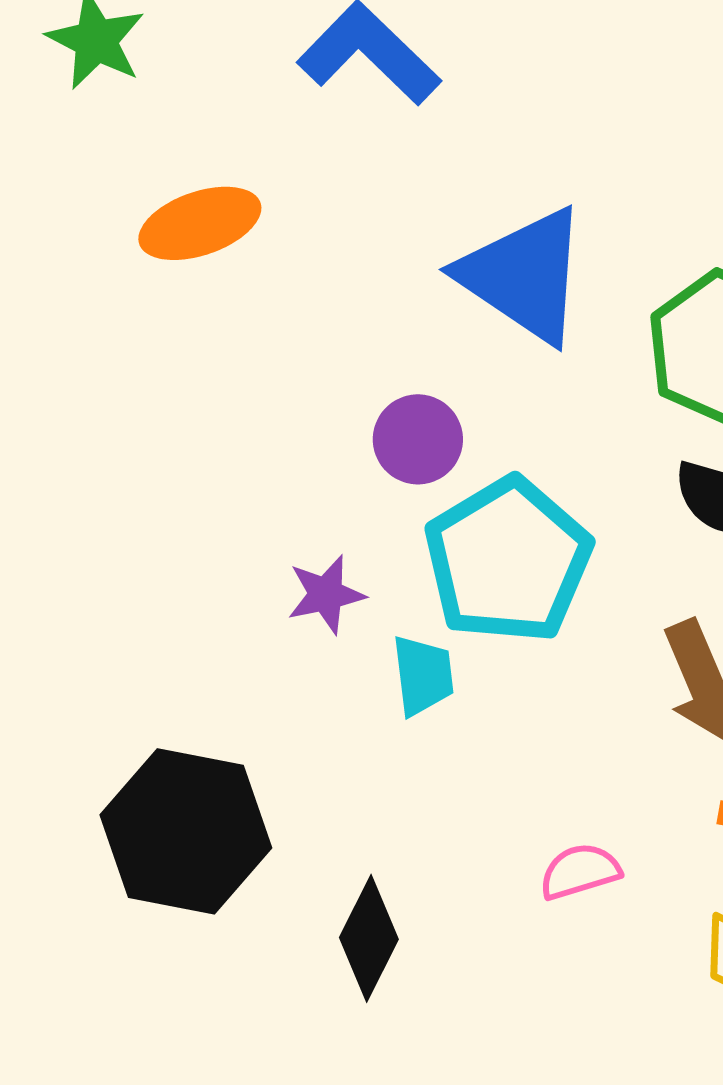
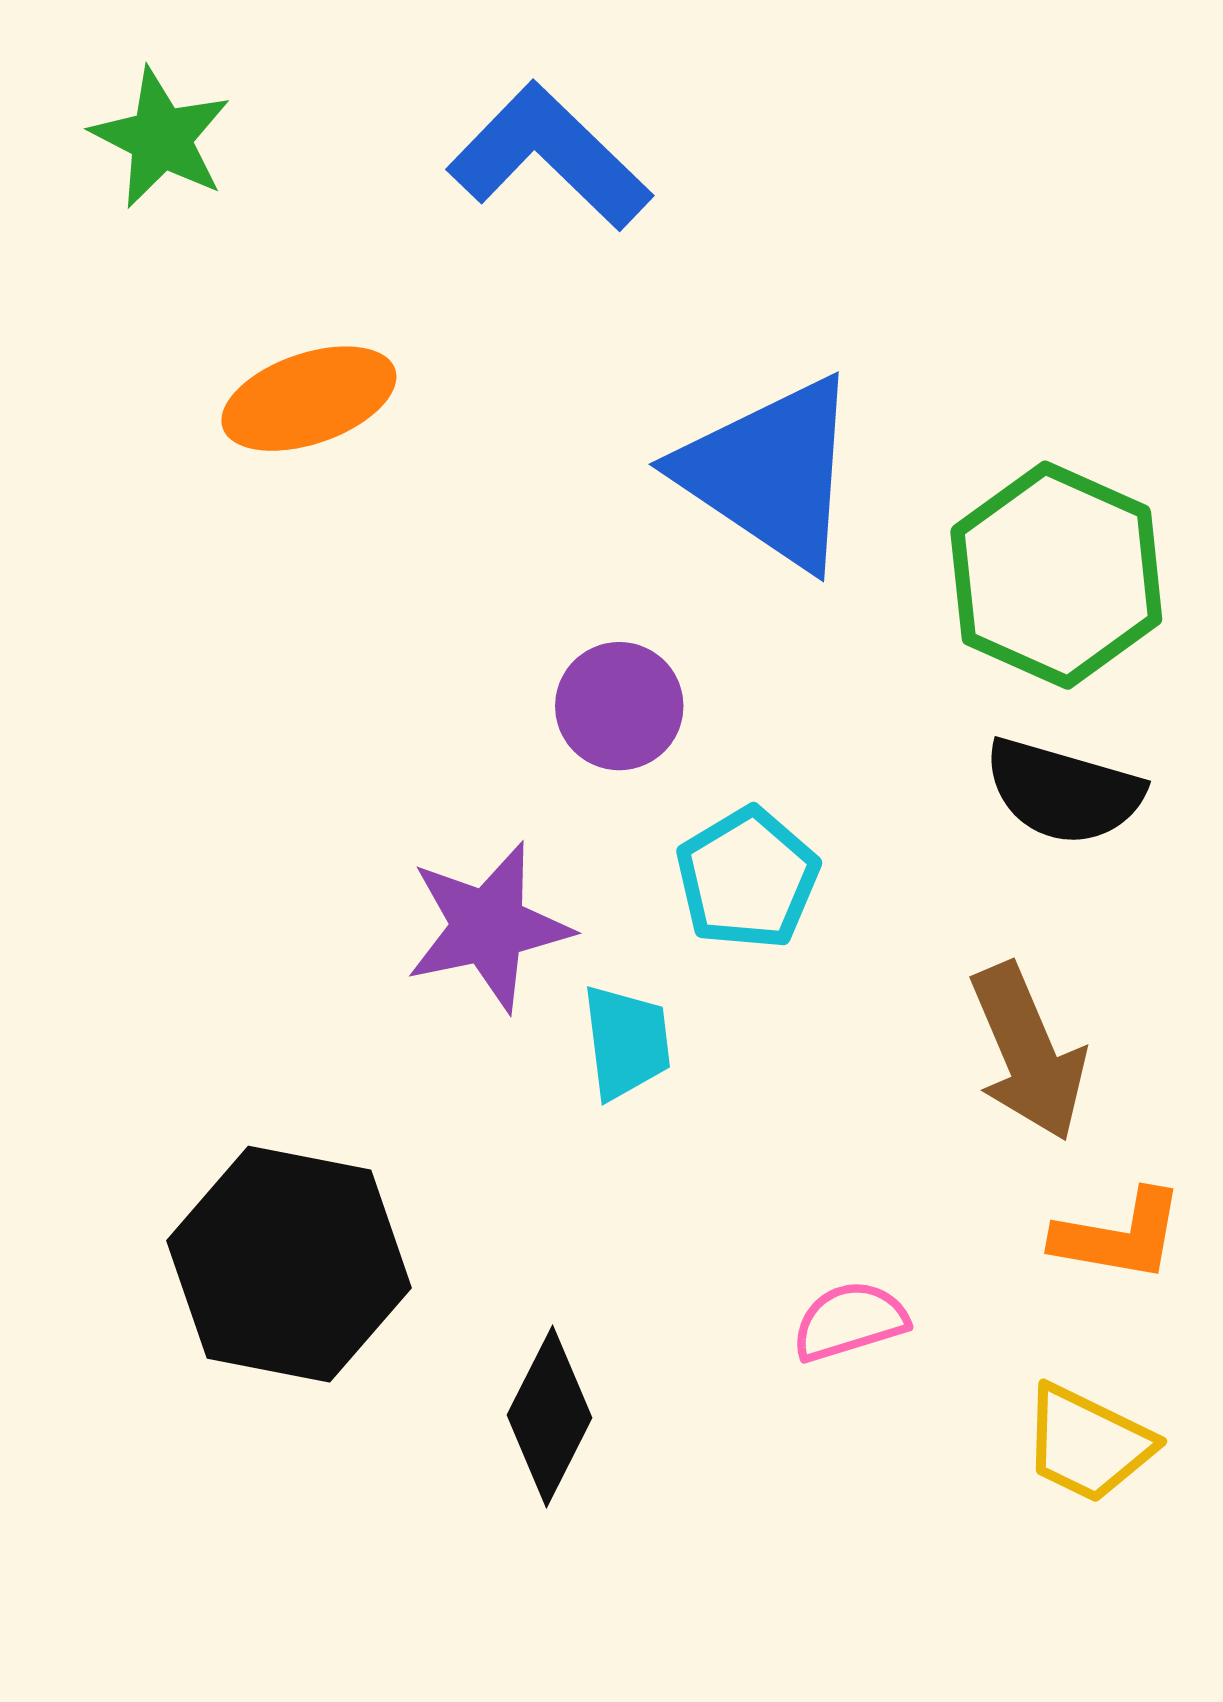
cyan pentagon: (508, 560) -> (747, 878), size x0.6
purple star: (326, 594) -> (488, 927), size x1.5

